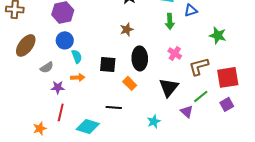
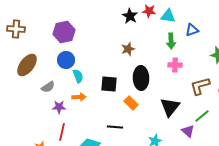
pink cross: (175, 53) -> (175, 65), moved, turned -32

